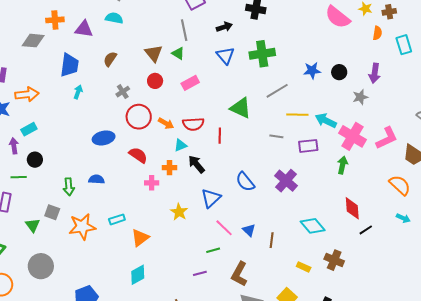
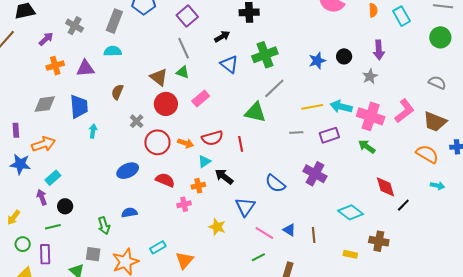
gray diamond: (33, 41) -> (45, 104), moved
red circle: (155, 81) -> (166, 104), size x1.5
gray line: (277, 91) -> (274, 88), moved
green arrow: (342, 165) -> (367, 147), turned -54

